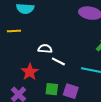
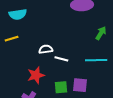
red star: (30, 72) -> (36, 75), turned 30

